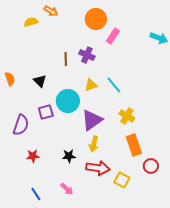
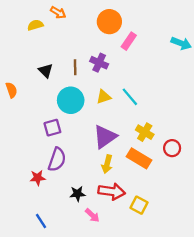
black triangle: (40, 81) -> (46, 71), moved
cyan circle: (68, 101) -> (71, 100), moved
purple semicircle: (21, 125) -> (57, 160), moved
orange rectangle: (134, 145) -> (139, 158), moved, turned -40
black star: (69, 156) -> (77, 194), moved
red circle: (151, 166) -> (172, 148), moved
pink arrow: (67, 189) -> (92, 215), moved

